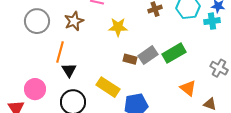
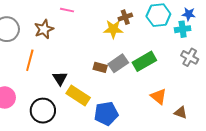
yellow star: (118, 27) -> (113, 29), moved
gray cross: (219, 68) -> (190, 57), moved
black triangle: (69, 70) -> (60, 78), moved

